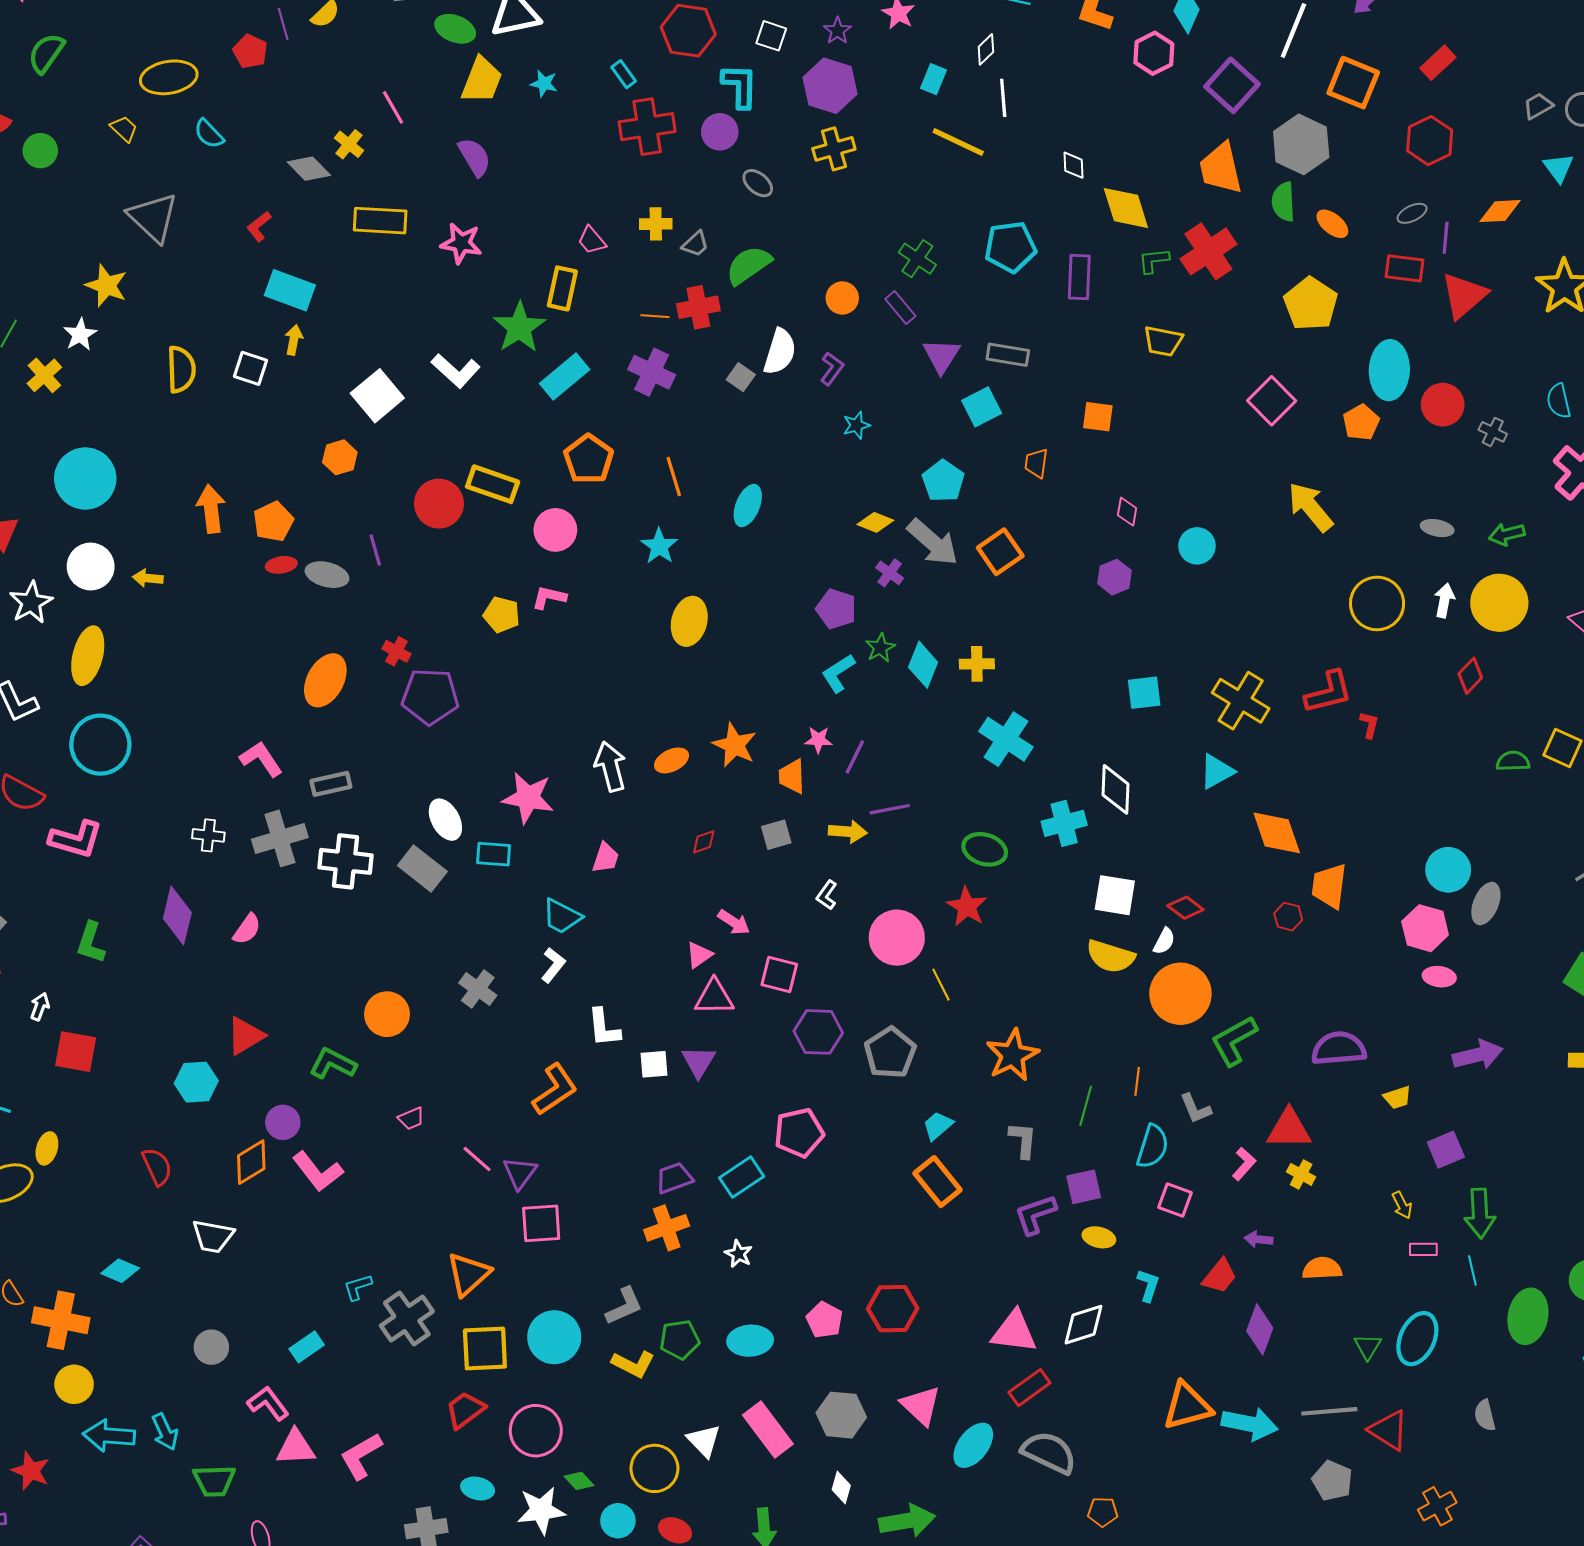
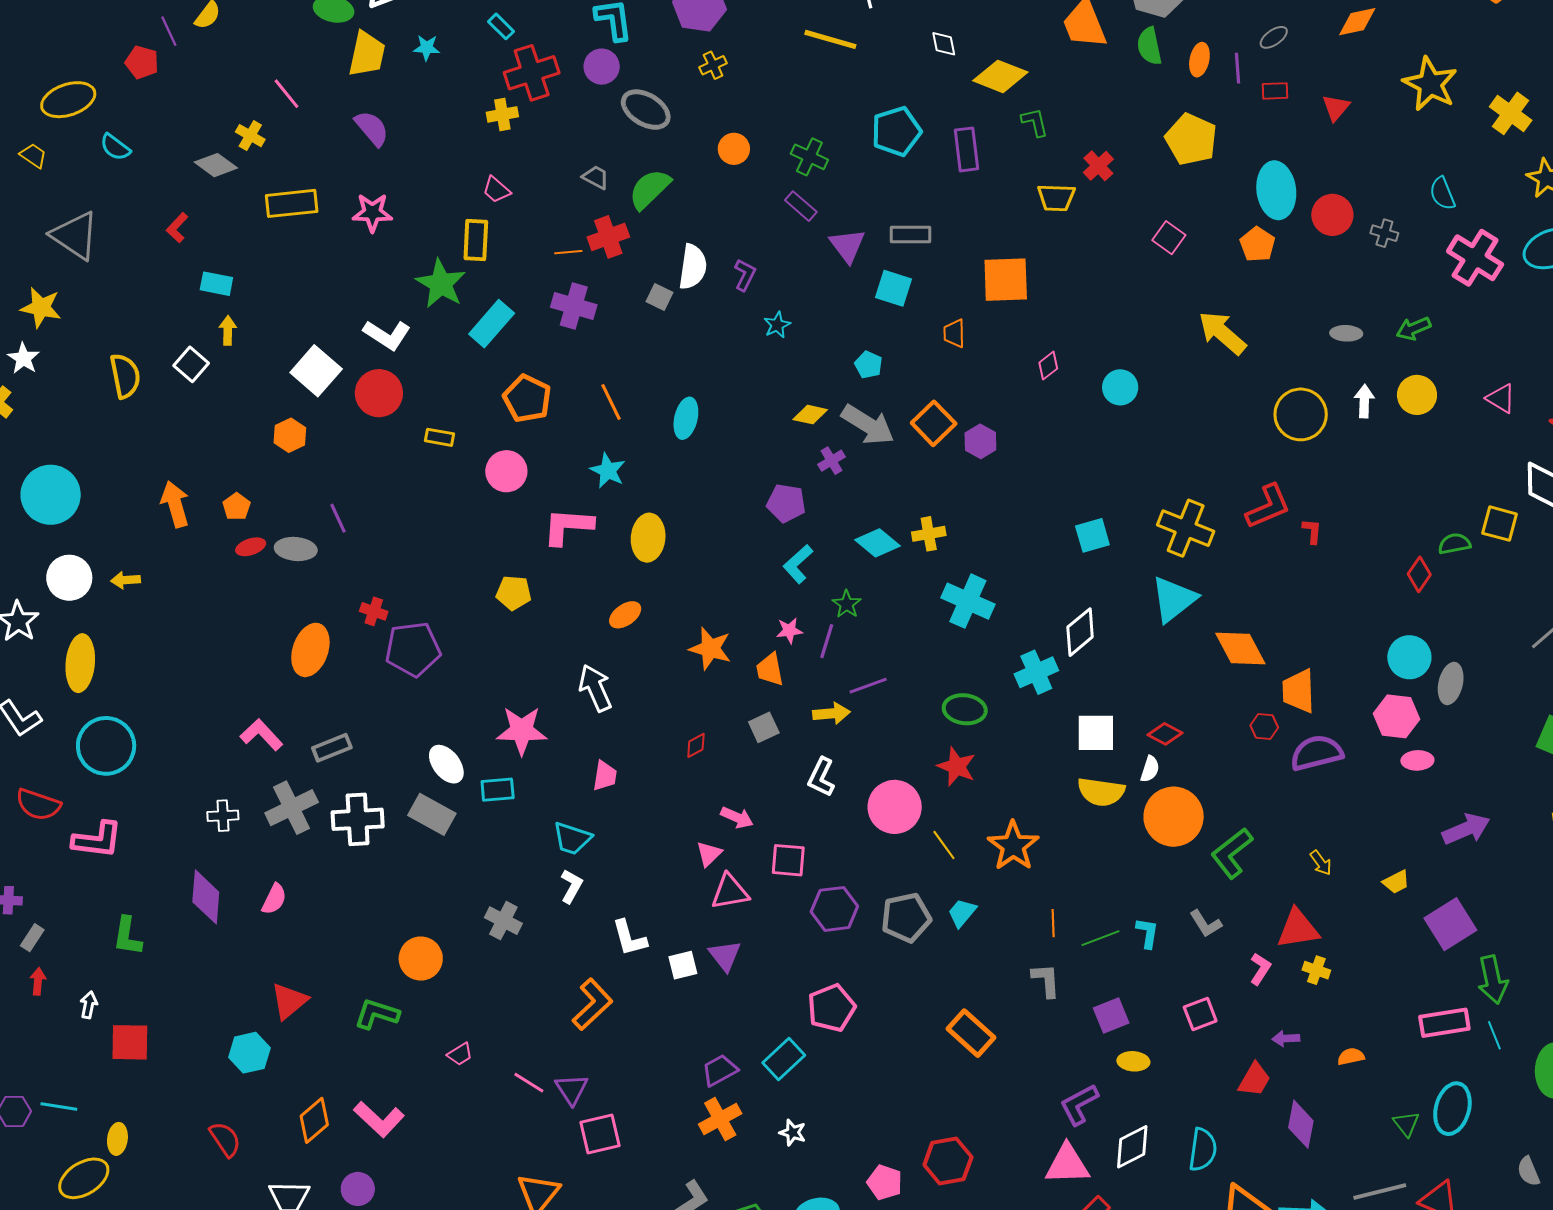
yellow cross: (834, 149) -> (713, 65), size x0.7
gray ellipse: (758, 183) -> (646, 110), size x1.6
yellow diamond: (1126, 208) -> (1000, 76), turned -42
yellow cross: (656, 224) -> (502, 114), moved
orange ellipse: (1332, 224) -> (1199, 60), turned 72
purple line: (1446, 238) -> (1238, 68), moved
gray trapezoid: (695, 244) -> (596, 177), turned -100
red cross: (1208, 251) -> (1098, 166), moved, size x0.6
green L-shape: (1154, 260) -> (1035, 122), turned 92
red rectangle: (1404, 268) -> (1275, 91), size x0.7
cyan rectangle: (290, 290) -> (216, 284), size x0.7
red triangle: (1464, 296) -> (1336, 108), size x0.6
orange circle: (842, 298) -> (734, 149), moved
white square: (251, 368) -> (191, 364), turned 32
pink square: (1272, 401) -> (1169, 238), size x0.7
cyan square: (982, 407) -> (894, 288), turned -36
orange square: (1098, 417) -> (1006, 280), size x1.6
cyan pentagon: (943, 481) -> (868, 365), size x0.7
yellow rectangle: (493, 484) -> (440, 437), size x0.6
red circle: (439, 504) -> (379, 393), moved
pink diamond: (1127, 512) -> (1048, 366), turned 52
orange pentagon: (273, 521) -> (236, 507), size x0.7
purple cross: (890, 573) -> (832, 461), turned 32
purple hexagon: (1115, 577) -> (980, 441), moved
pink L-shape: (549, 597) -> (568, 526), moved, size x1.6
yellow circle: (1499, 603) -> (1417, 395), size x0.7
yellow pentagon: (502, 615) -> (514, 593), moved
green star: (880, 648) -> (847, 604), moved
cyan diamond: (923, 665) -> (877, 543), turned -63
red diamond: (1470, 676) -> (1419, 574), moved
orange ellipse: (672, 760) -> (625, 615), moved
cyan triangle: (1217, 771) -> (1174, 599), size x1.4
white diamond: (1115, 789) -> (1080, 632), turned 57
white L-shape: (827, 895) -> (821, 777), size x1.4
purple semicircle: (1339, 1049) -> (1317, 753), moved
gray pentagon: (890, 1053) -> (906, 918), turned 30
orange star: (1012, 1055) -> (1013, 846), moved
orange line: (1137, 1081) -> (1053, 923), moved
green line: (1086, 1106) -> (1101, 938), turned 63
purple circle: (283, 1122) -> (358, 1189), moved
cyan trapezoid: (938, 1126) -> (962, 913), moved
cyan semicircle: (1153, 1146) -> (1203, 1150), moved
purple square: (1446, 1150) -> (1450, 924), size x1.4
pink square: (1175, 1200) -> (1200, 1014), turned -32
yellow arrow: (1402, 1205) -> (1321, 863), moved
purple L-shape: (1035, 1214) -> (1079, 1104), moved
pink rectangle: (1423, 1249) -> (1444, 1023), size x1.8
orange semicircle: (1322, 1268) -> (1351, 1056), size x0.7
cyan L-shape: (1148, 1285) -> (1147, 933), moved

